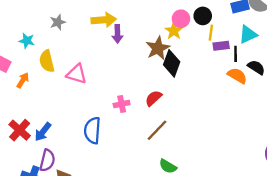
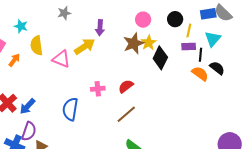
pink circle: (181, 19) -> (143, 20), moved
yellow arrow: (104, 20) -> (85, 46), moved, turned -35
gray star: (58, 22) -> (64, 13), moved
yellow star: (174, 31) -> (149, 43), moved
yellow line: (211, 33) -> (189, 30), moved
cyan triangle: (248, 34) -> (213, 39), turned -30
black diamond: (172, 63) -> (160, 58), moved

